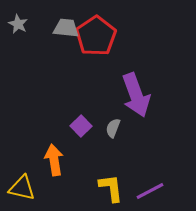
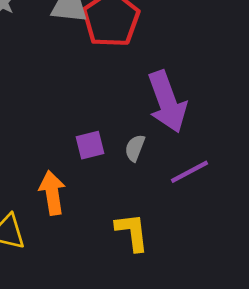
purple square: (81, 126) -> (90, 145), turned 30
purple line: (150, 191) -> (190, 172), moved

